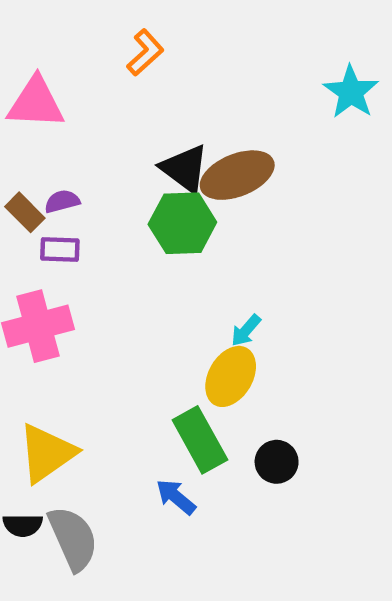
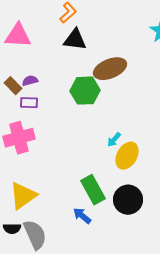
black triangle: (185, 169) -> (75, 40), moved, turned -30
yellow ellipse: (231, 376) -> (127, 156), moved
black circle: (277, 462) -> (128, 200), size x1.5

